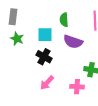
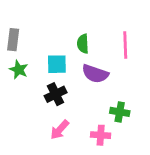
black cross: (44, 57) -> (56, 94), turned 35

